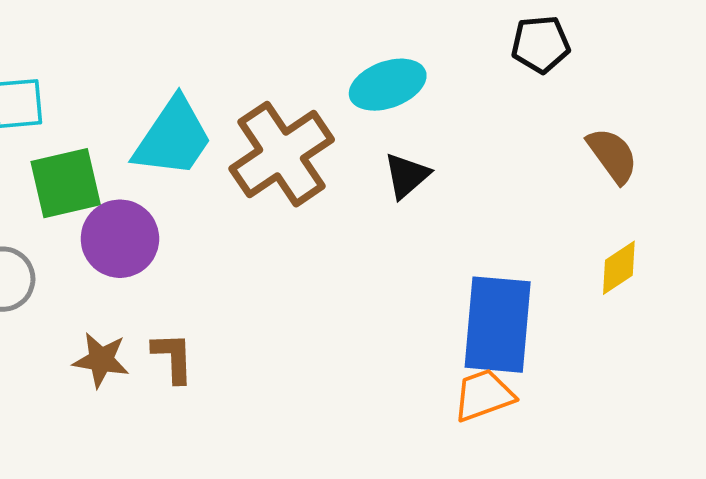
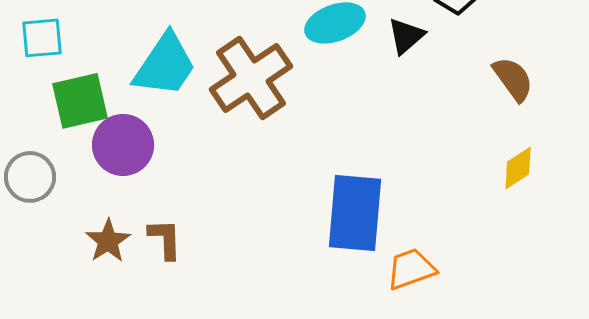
black triangle: (407, 176) -> (406, 36), moved
blue rectangle: (498, 325) -> (355, 213), moved
brown star: (101, 360) -> (108, 241), turned 30

